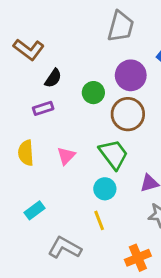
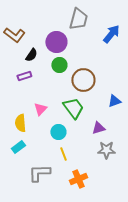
purple circle: (131, 75) -> (56, 42), moved
yellow semicircle: (26, 153) -> (20, 123), moved
cyan circle: (105, 189) -> (58, 132), moved
gray L-shape: (65, 248) -> (39, 173), turned -30
orange cross: (138, 258) -> (78, 179), moved

